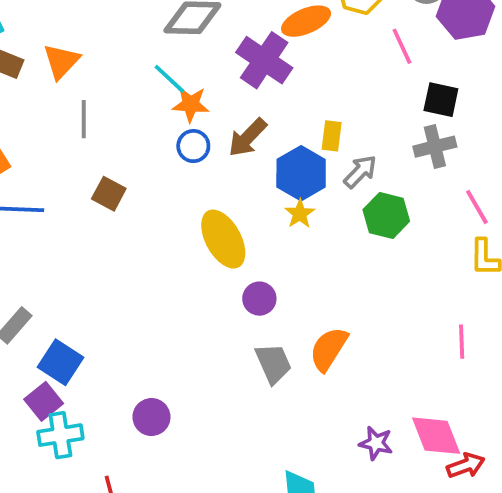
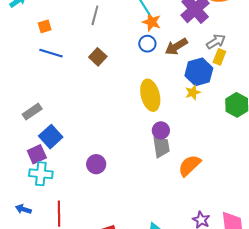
gray arrow: (360, 172) -> (216, 41), moved
gray trapezoid: (273, 363) -> (161, 147), moved
purple circle: (151, 417) -> (96, 164), moved

